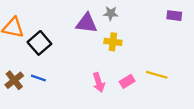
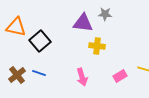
yellow cross: (113, 42) -> (97, 46), moved
pink arrow: (99, 82) -> (82, 77), moved

